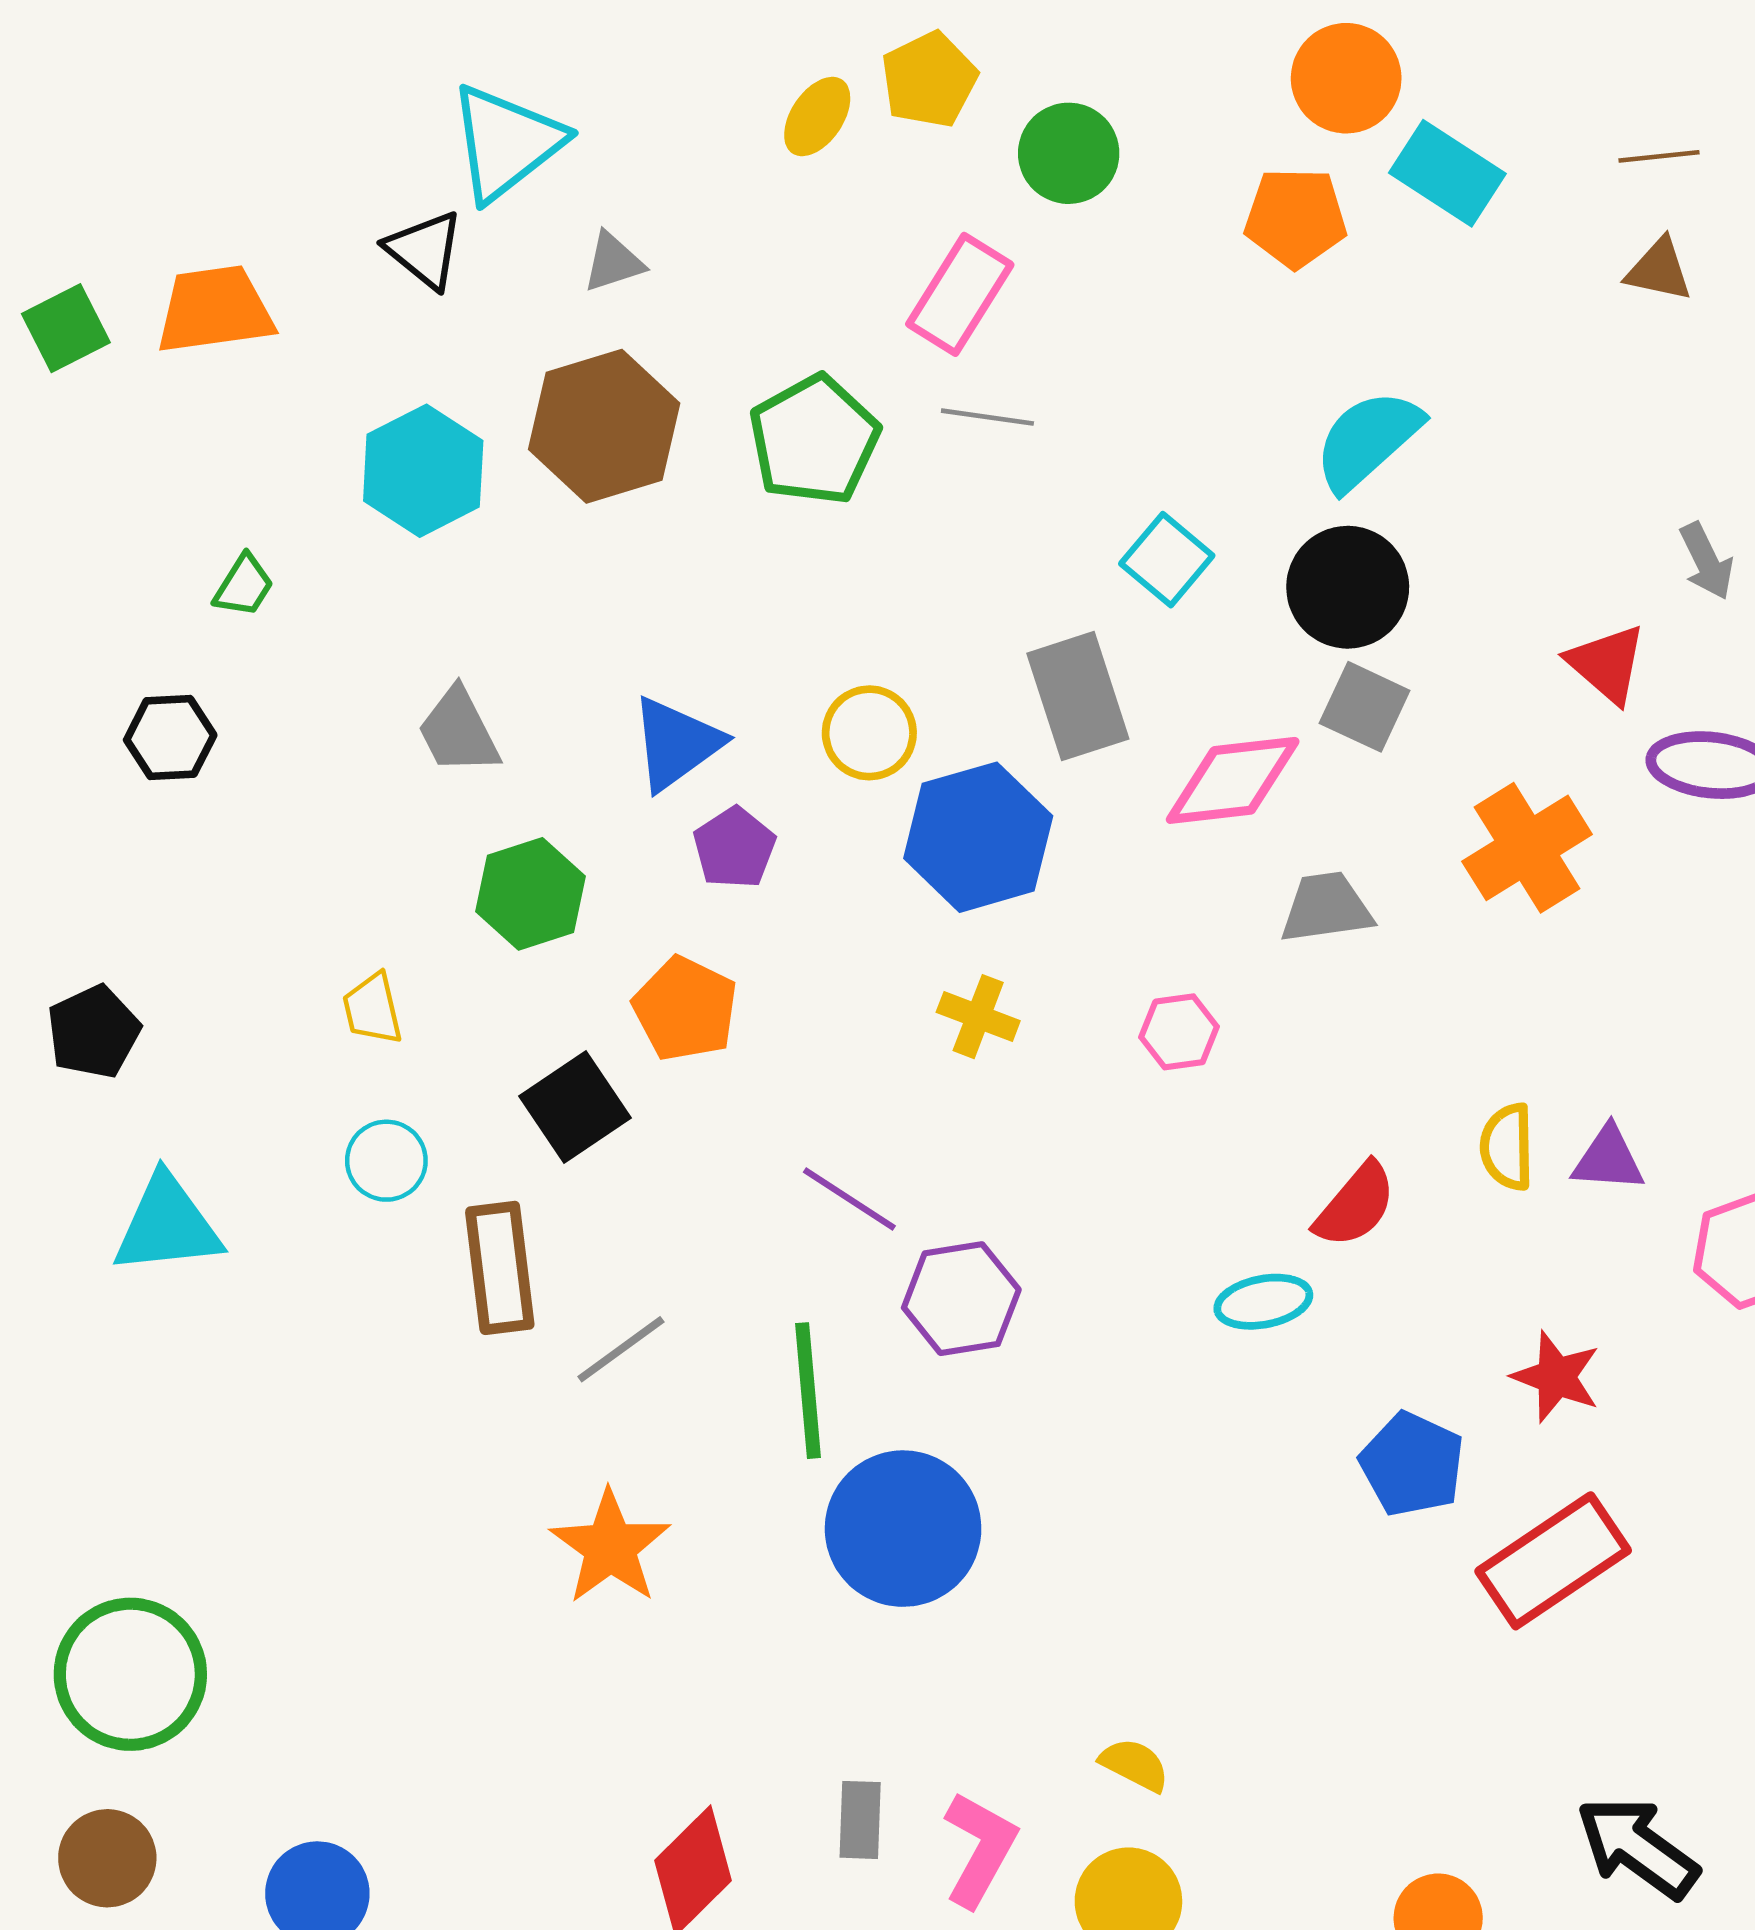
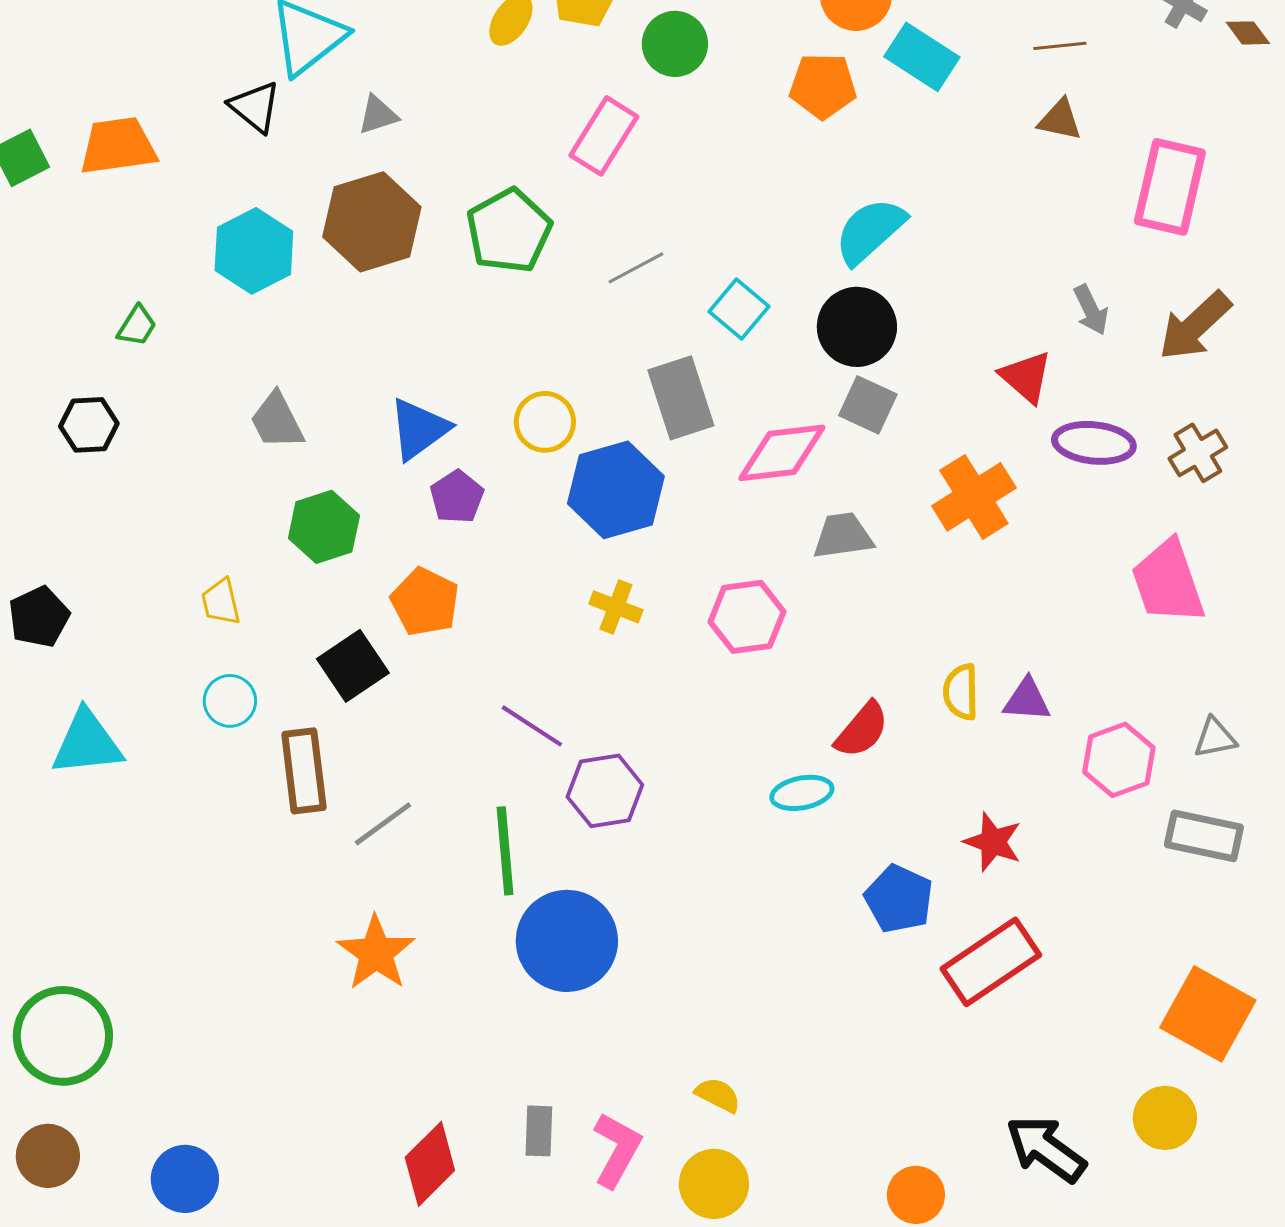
gray line: (987, 417) -> (636, 268), moved, turned -36
pink hexagon: (1179, 1032) -> (747, 617), size x1.5

